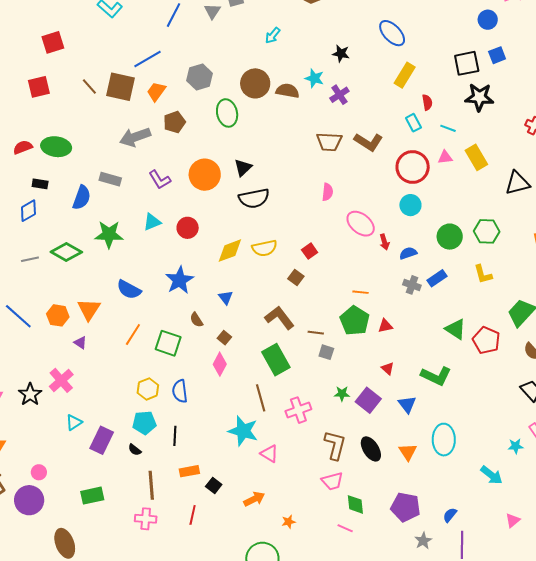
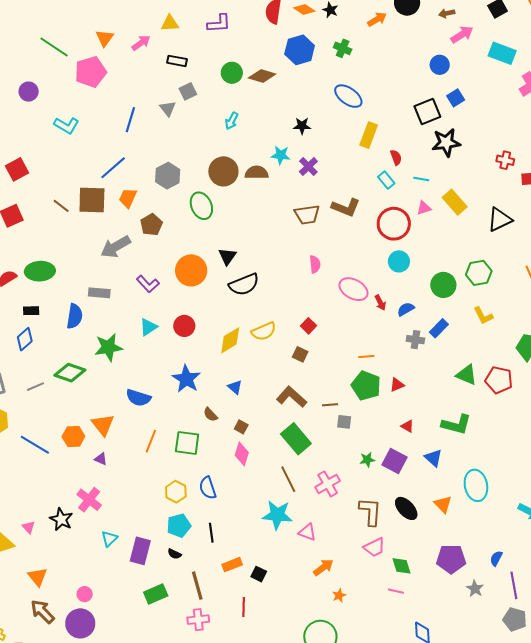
green rectangle: (92, 496) -> (156, 594), moved
orange arrow: (254, 499) -> (323, 567), moved

